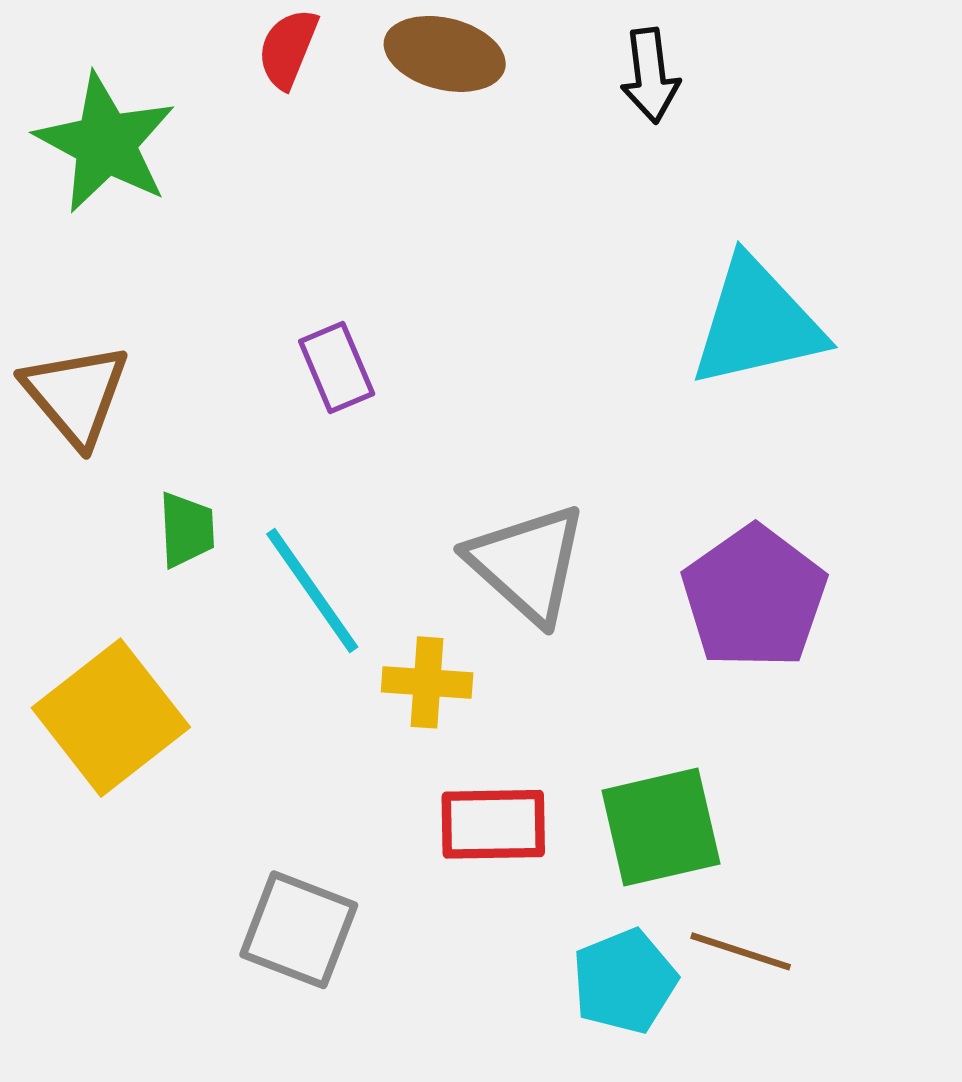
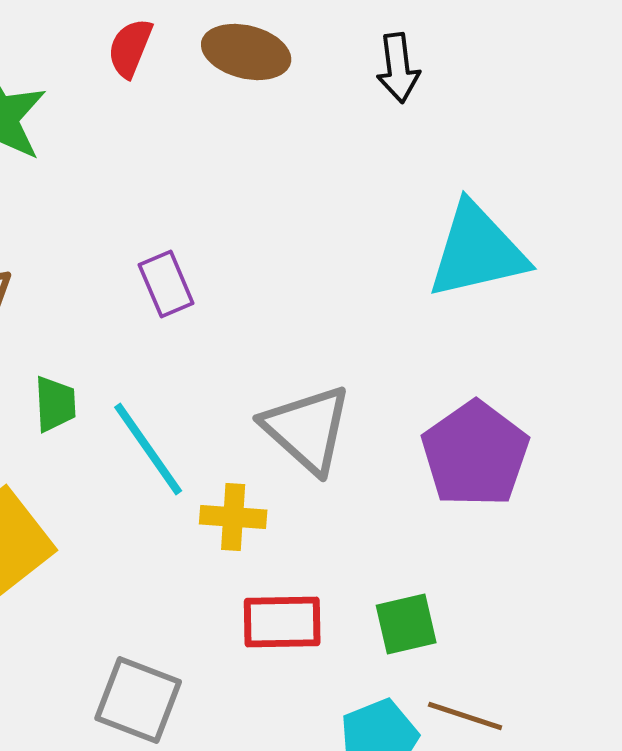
green square: (661, 827) -> (406, 624), size x0.7

